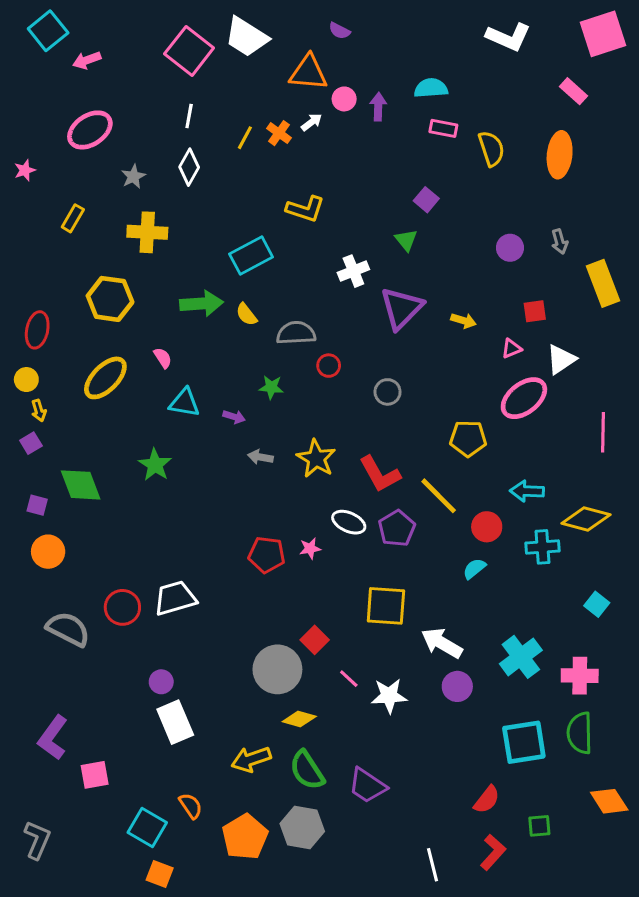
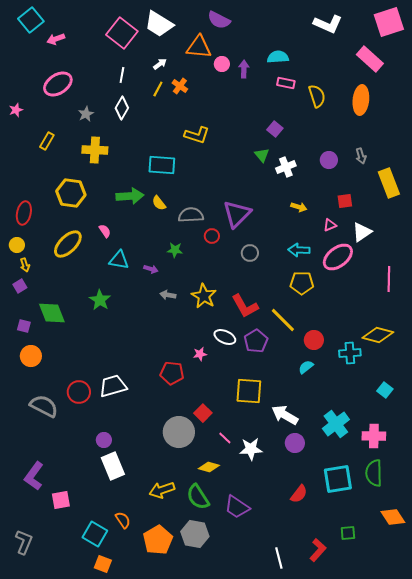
purple semicircle: (339, 31) -> (219, 20), size x1.6
pink rectangle: (574, 91) -> (370, 59), size x1.5
white arrow: (312, 122) -> (160, 64), moved
cyan rectangle: (251, 256) -> (162, 165), turned 32
white cross: (353, 271) -> (286, 167), moved
purple triangle: (401, 308) -> (237, 214), moved
cyan arrow: (527, 491) -> (299, 250), moved
red pentagon: (267, 555) -> (172, 373), moved
yellow diamond: (299, 719) -> (209, 467), moved
red semicircle: (487, 800) -> (299, 494), moved

